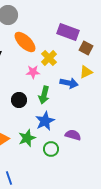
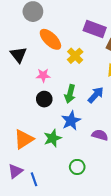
pink star: (33, 72) -> (43, 75), moved
blue arrow: (69, 83) -> (96, 95), moved, turned -60
green circle: (51, 149) -> (77, 167), moved

